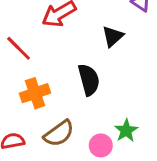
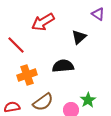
black semicircle: (89, 80) -> (63, 66), turned -80

